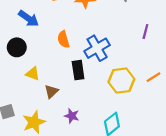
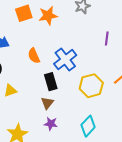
yellow triangle: (33, 74) -> (10, 90), turned -32
brown triangle: (51, 91) -> (47, 103), moved

